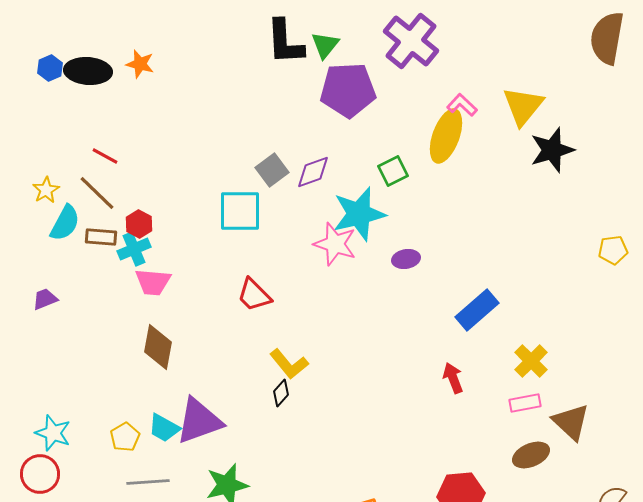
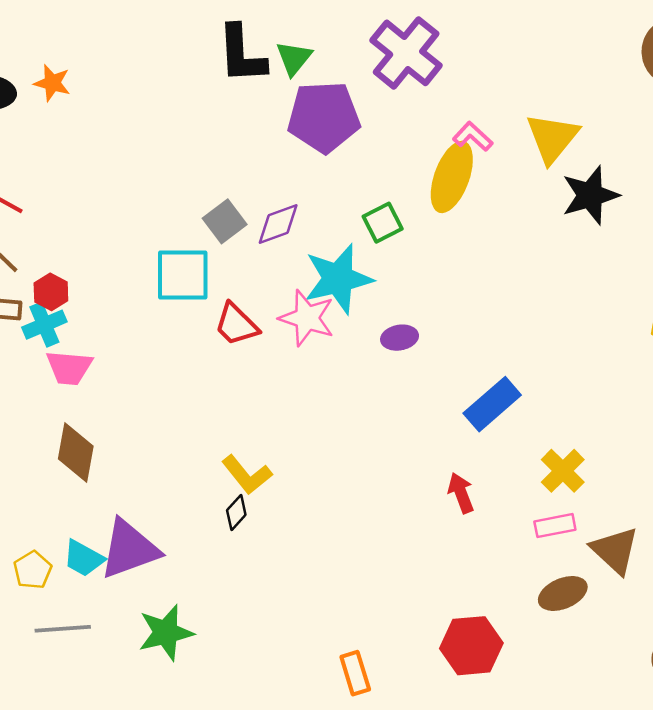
red trapezoid: (254, 295) -> (236, 325), moved

